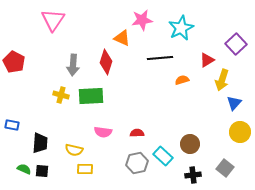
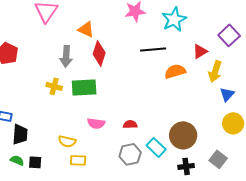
orange triangle: (122, 38) -> (86, 29), moved
orange semicircle: (182, 80) -> (175, 71), size x1.5
black trapezoid: (40, 143) -> (20, 134), moved
brown circle: (190, 144) -> (183, 135), size x1.4

